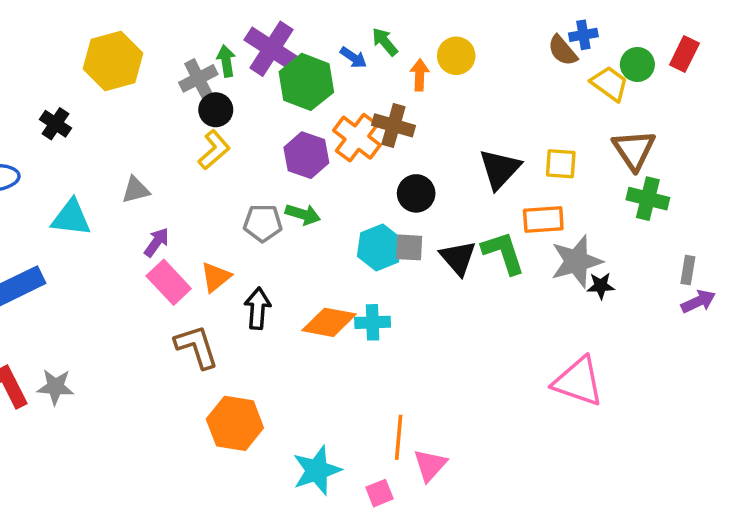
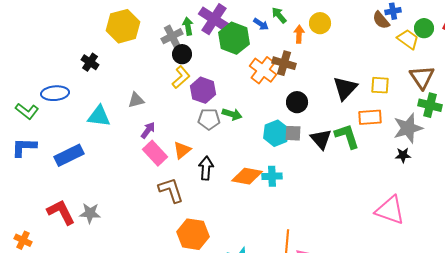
purple hexagon: (306, 155) -> (203, 90), moved
gray star: (576, 261) -> (408, 128), moved

